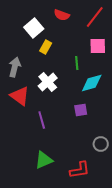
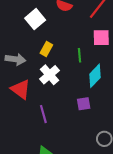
yellow rectangle: (46, 47) -> (46, 49), moved
gray arrow: (15, 67) -> (15, 59), turned 84
cyan diamond: (92, 83) -> (95, 76), turned -30

